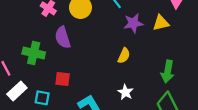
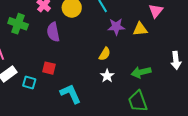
green cross: (34, 53) -> (18, 24), moved
green arrow: (168, 72) -> (141, 72), turned 60
white star: (125, 92) -> (107, 76), moved

